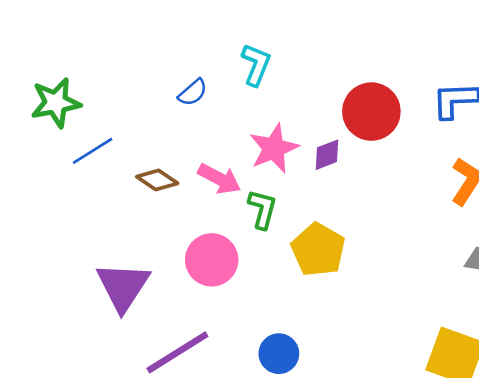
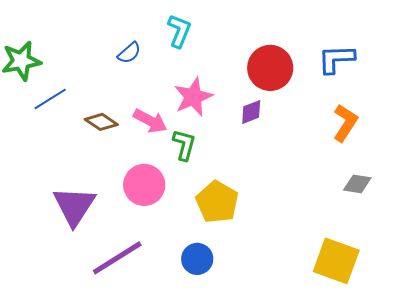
purple diamond: (327, 155) -> (251, 112), moved
yellow pentagon: (318, 250) -> (217, 202), moved

